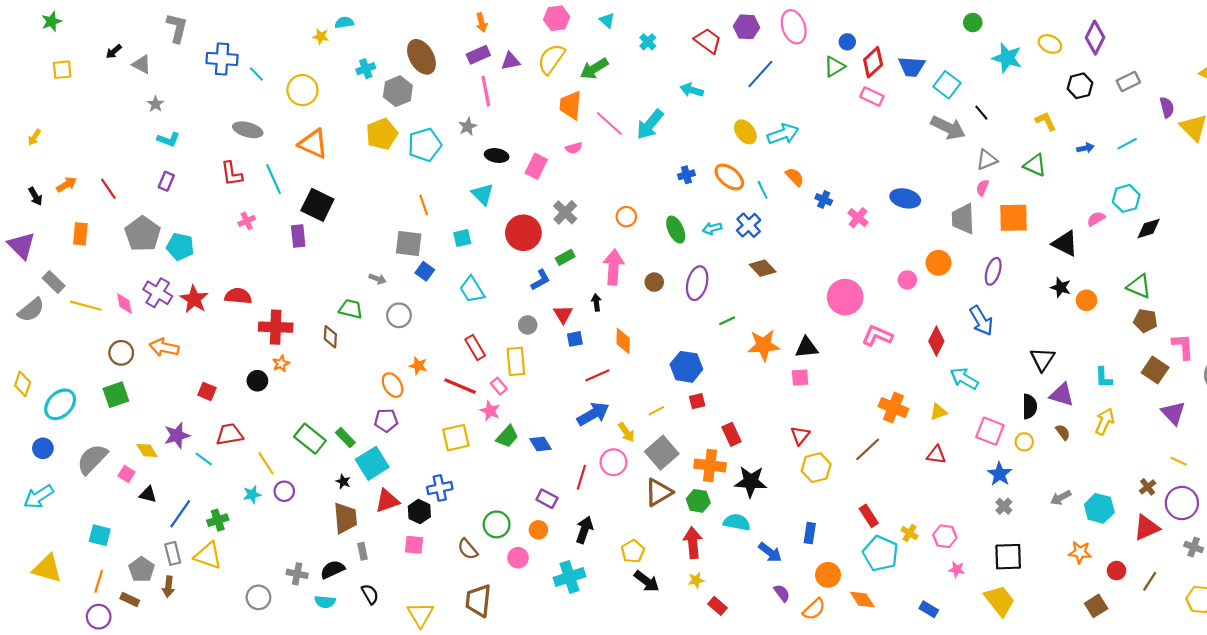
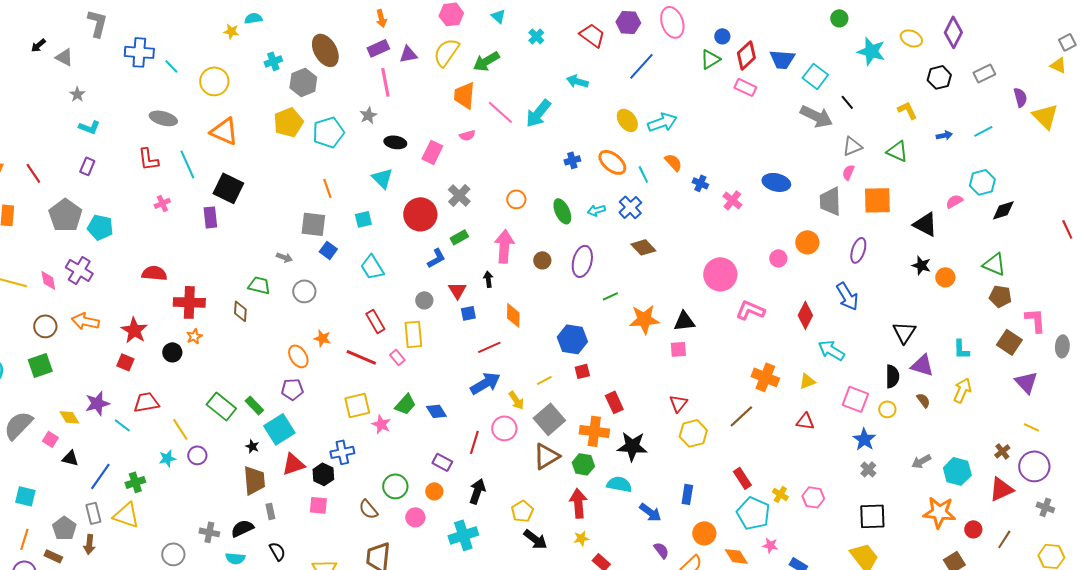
red star: (194, 299) -> (134, 330), moved
pink star: (490, 411) -> (381, 424), moved
orange star: (1080, 552) -> (939, 512), size x1.5
pink star: (957, 569) -> (770, 545), moved

